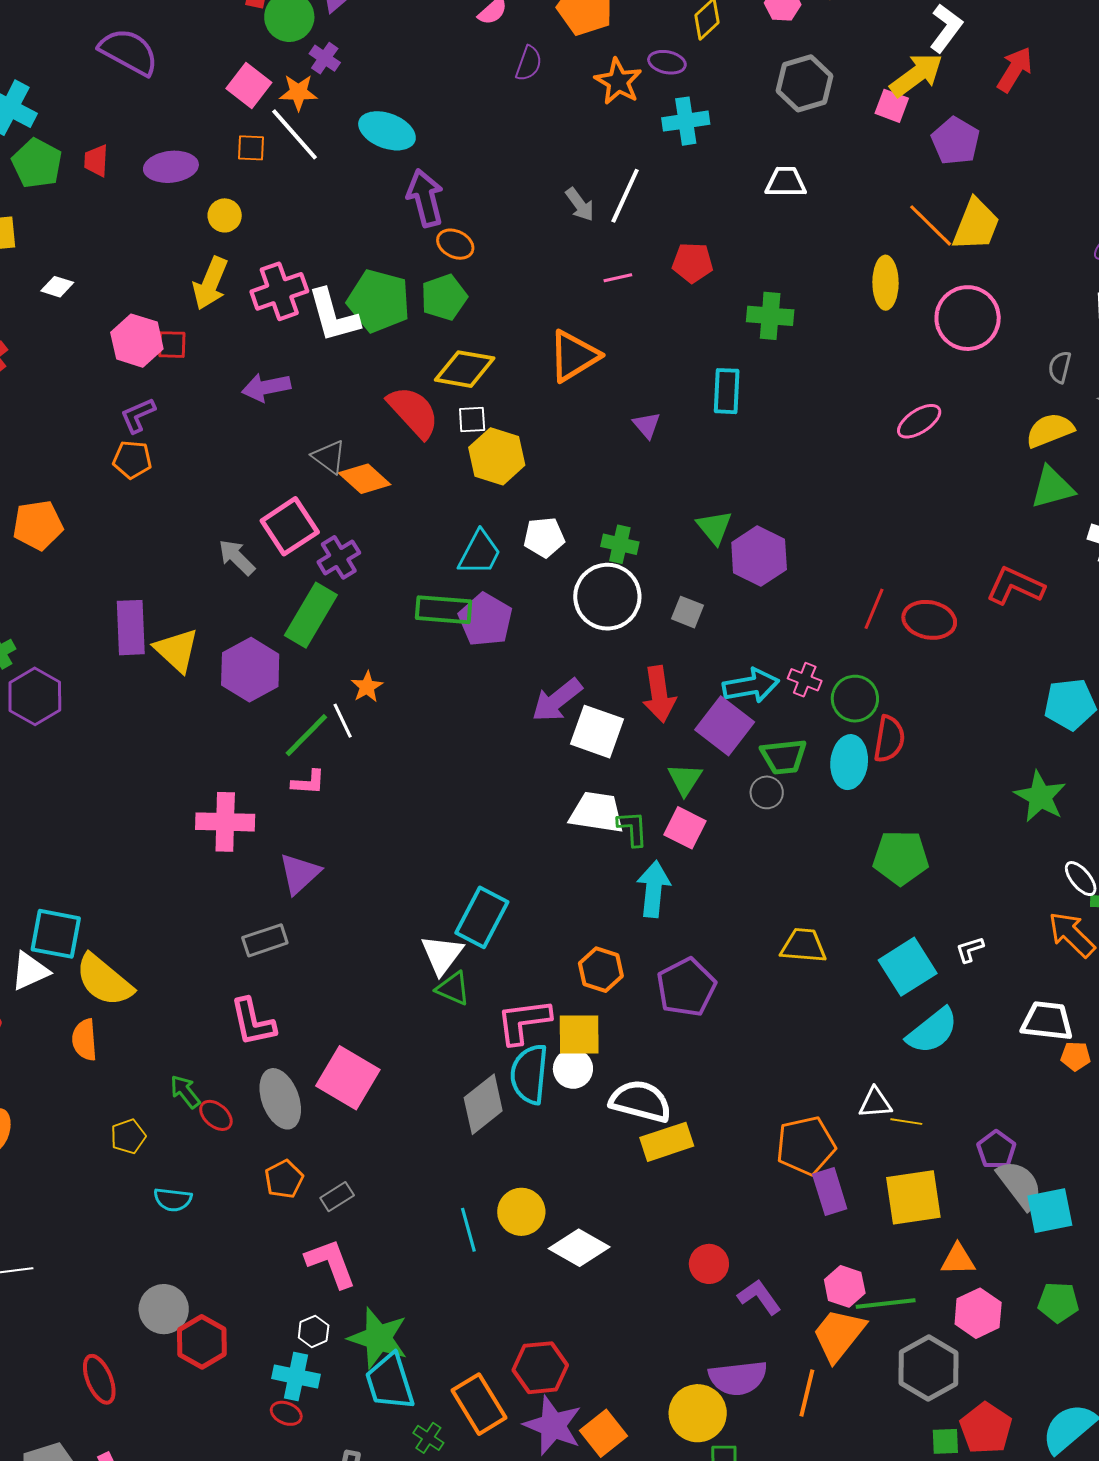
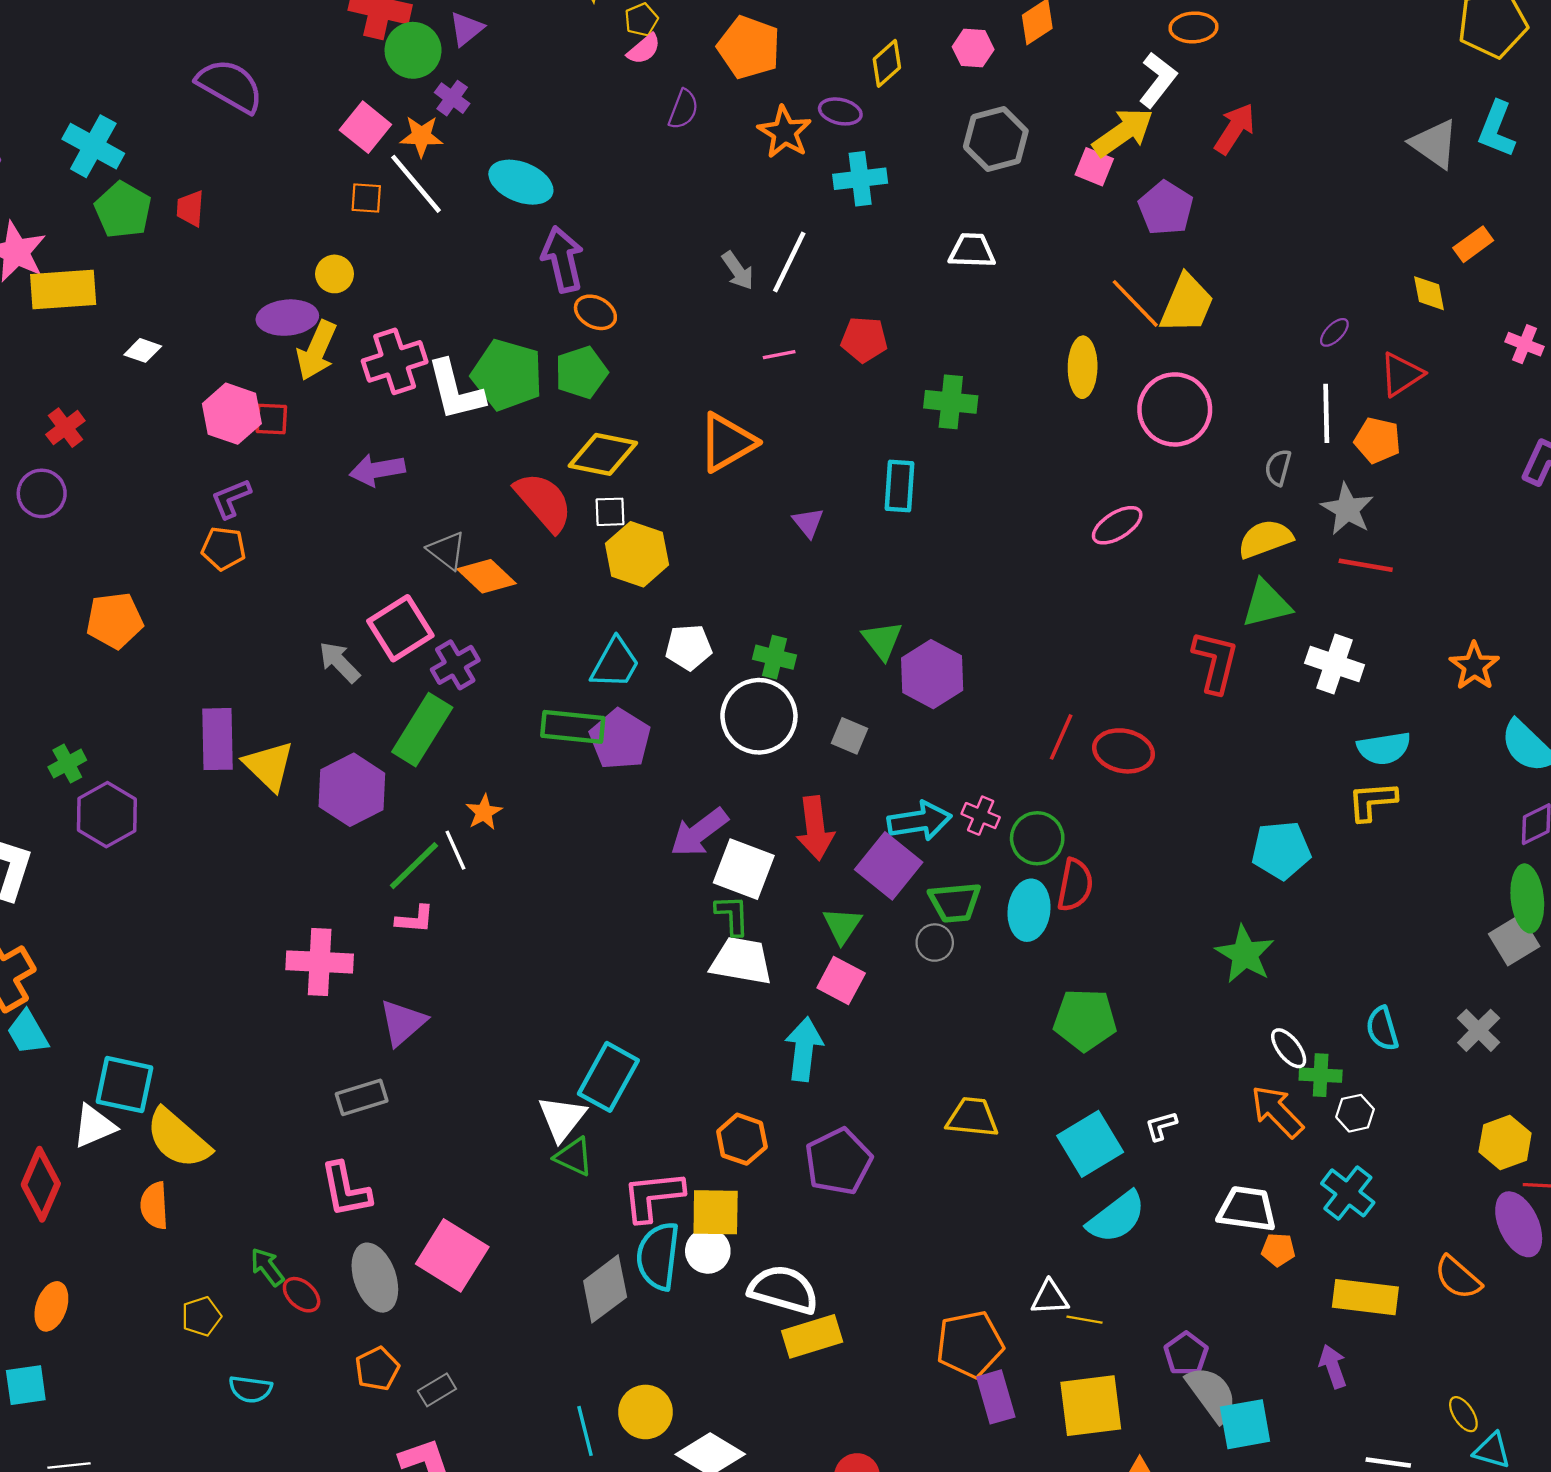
purple ellipse: (171, 167) -> (287, 318), moved
red L-shape: (1015, 586) -> (1215, 662), moved, turned 78
green L-shape: (633, 828) -> (732, 915), moved

